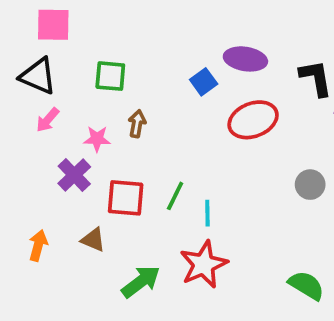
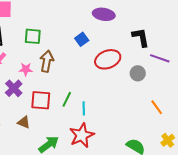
purple ellipse: (245, 59) -> (104, 14), moved
brown arrow: (137, 124) -> (47, 61), size x1.5
gray circle: (310, 185) -> (138, 73), moved

